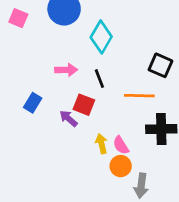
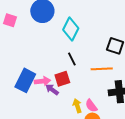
pink arrow: (66, 70) -> (42, 81), moved
blue rectangle: (33, 103) -> (25, 80), size x1.6
red square: (84, 105) -> (62, 79), turned -35

